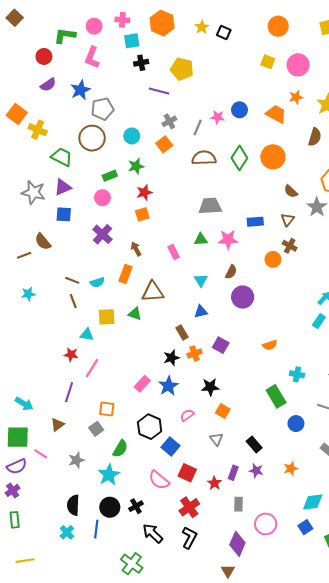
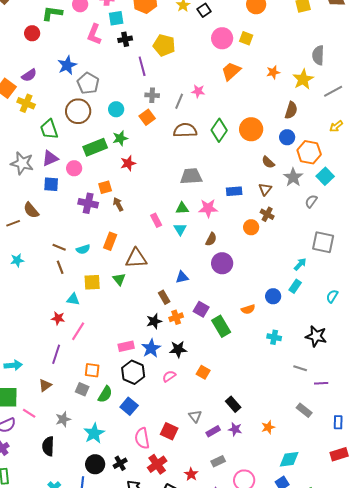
black square: (224, 32) -> (204, 10), turned 32
pink L-shape: (92, 58) -> (94, 34), moved
pink circle: (298, 65) -> (222, 38), moved
purple semicircle: (48, 85) -> (29, 75), moved
purple line: (159, 91) -> (142, 66), turned 60
gray pentagon: (102, 109) -> (88, 83), turned -30
blue circle: (239, 110) -> (287, 137), moved
orange trapezoid: (276, 114) -> (231, 71), moved, turned -70
gray cross: (169, 121) -> (152, 95), turned 32
green trapezoid: (62, 157) -> (49, 129), turned -135
green rectangle: (110, 176) -> (95, 147), size x1.6
pink circle: (102, 198) -> (74, 168), moved
orange square: (142, 214) -> (105, 187), moved
purple cross: (102, 234) -> (88, 203), turned -30
brown arrow: (136, 249) -> (118, 204), moved
cyan triangle: (201, 280) -> (180, 229), moved
green triangle: (135, 314) -> (119, 279), turned 32
pink rectangle: (142, 384) -> (126, 346), turned 35
black star: (210, 387) -> (178, 349), moved
green rectangle: (276, 396) -> (221, 326), moved
cyan arrow: (24, 404) -> (13, 365), turned -36
blue circle: (296, 424) -> (273, 296), moved
black hexagon: (150, 427) -> (133, 372), moved
gray square: (96, 429) -> (82, 389), turned -32
gray triangle: (216, 439) -> (195, 416), moved
blue square: (170, 447) -> (129, 406), moved
green semicircle: (120, 449) -> (105, 394), moved
purple rectangle: (233, 473) -> (213, 431), turned 40
pink semicircle: (159, 480) -> (142, 438), turned 40
red star: (214, 483) -> (191, 474), moved
gray rectangle: (238, 504) -> (218, 461), turned 64
black semicircle: (73, 505) -> (48, 446), moved
red cross: (189, 507) -> (157, 464), moved

